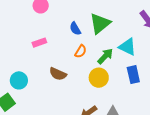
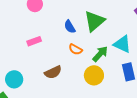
orange semicircle: (81, 51) -> (75, 49), turned 88
brown semicircle: (58, 74) -> (53, 72), turned -48

